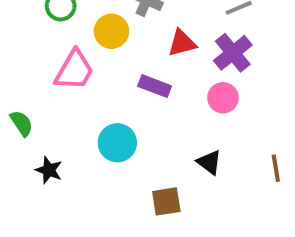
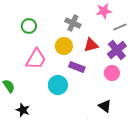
yellow circle: (111, 31) -> (64, 46), moved
cyan circle: (117, 143) -> (58, 85), moved

